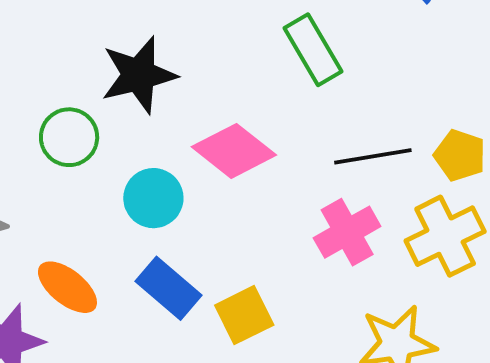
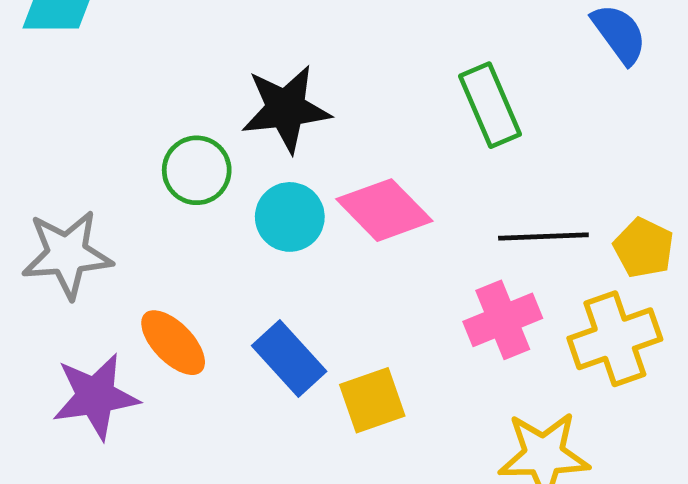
cyan circle: (153, 198) -> (290, 217), moved

